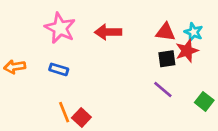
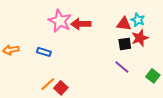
pink star: (60, 28) -> (60, 21), moved
cyan star: (194, 32) -> (138, 20), moved
orange line: (64, 112) -> (48, 84), turned 70

